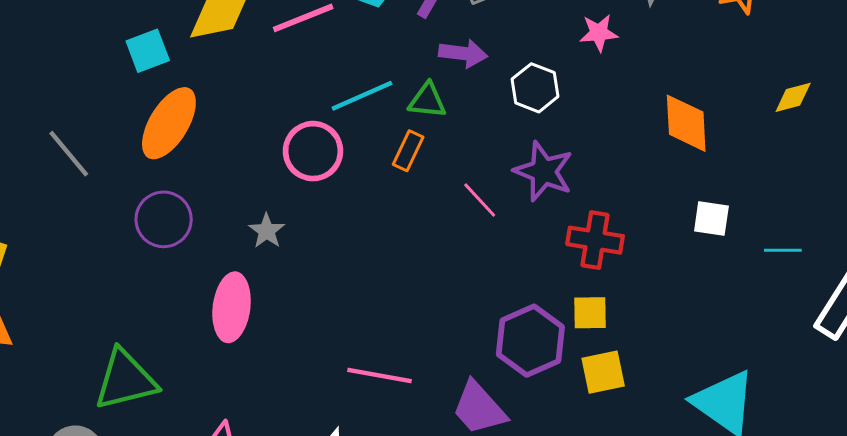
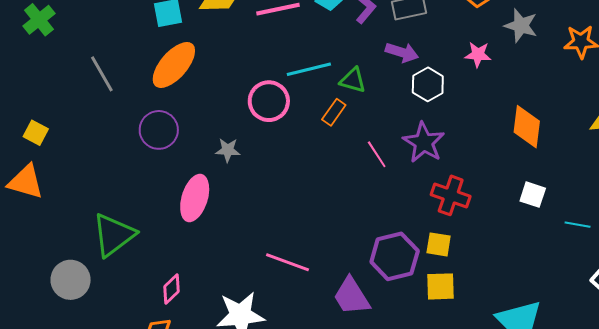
purple arrow: (463, 53) -> (402, 52), moved
gray star: (267, 231) -> (228, 150), turned 30
green triangle: (125, 380) -> (114, 235), turned -33

